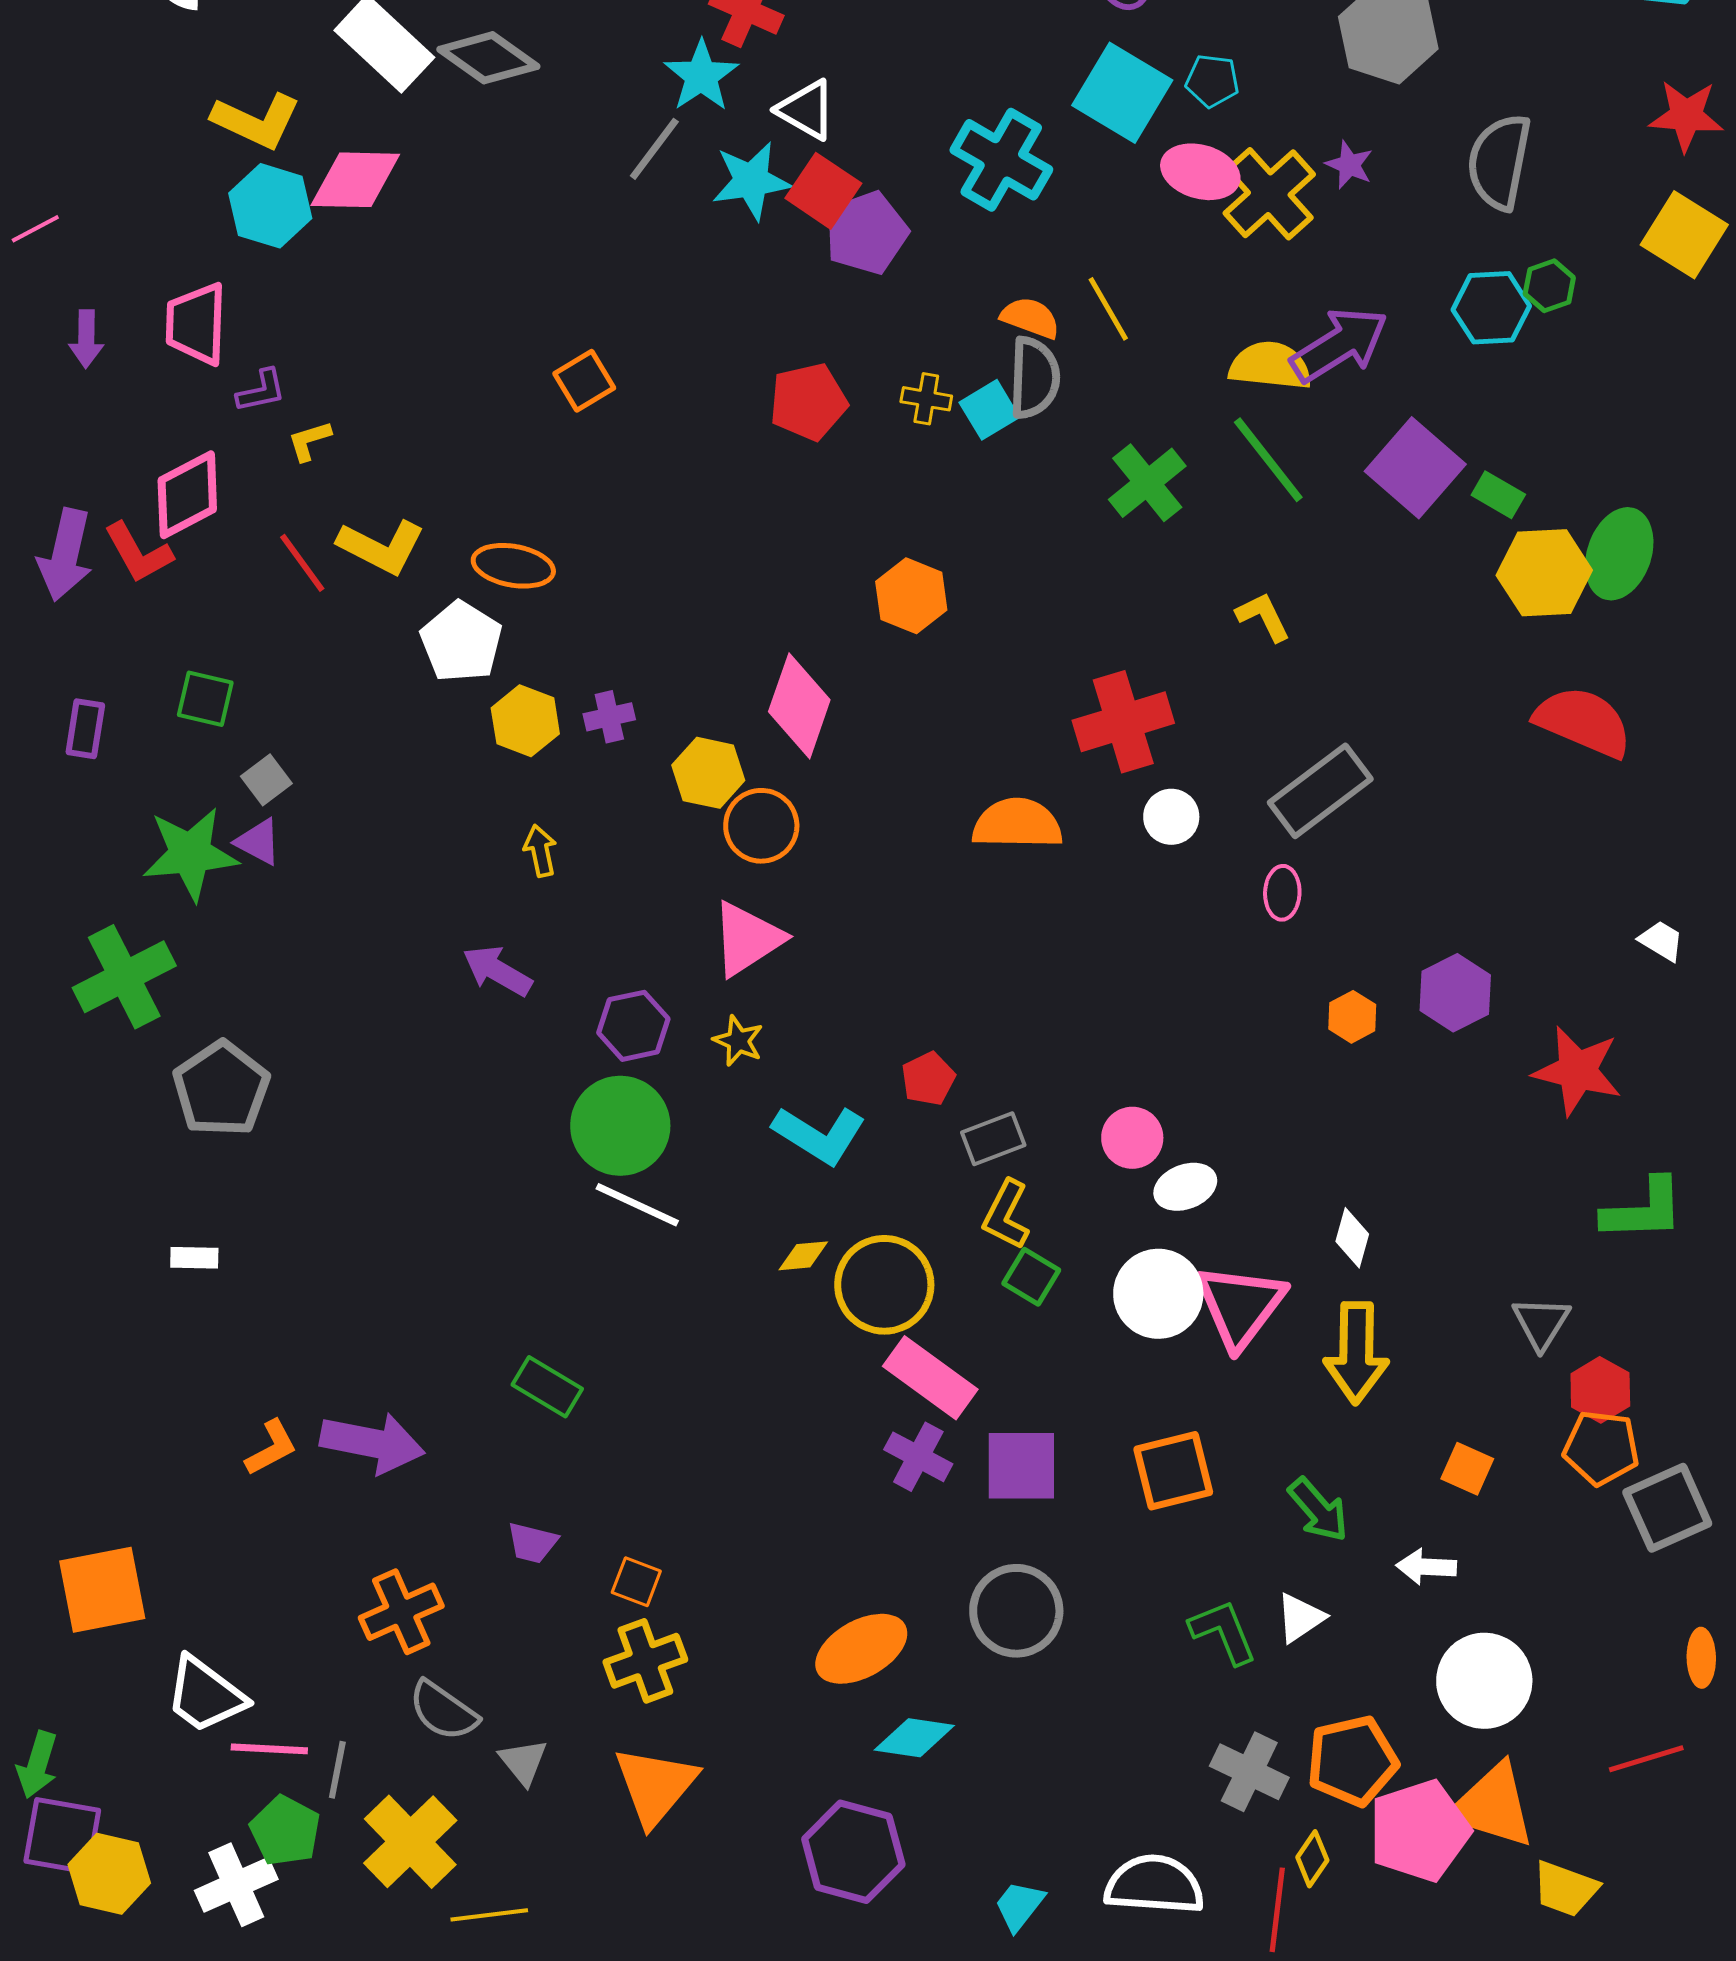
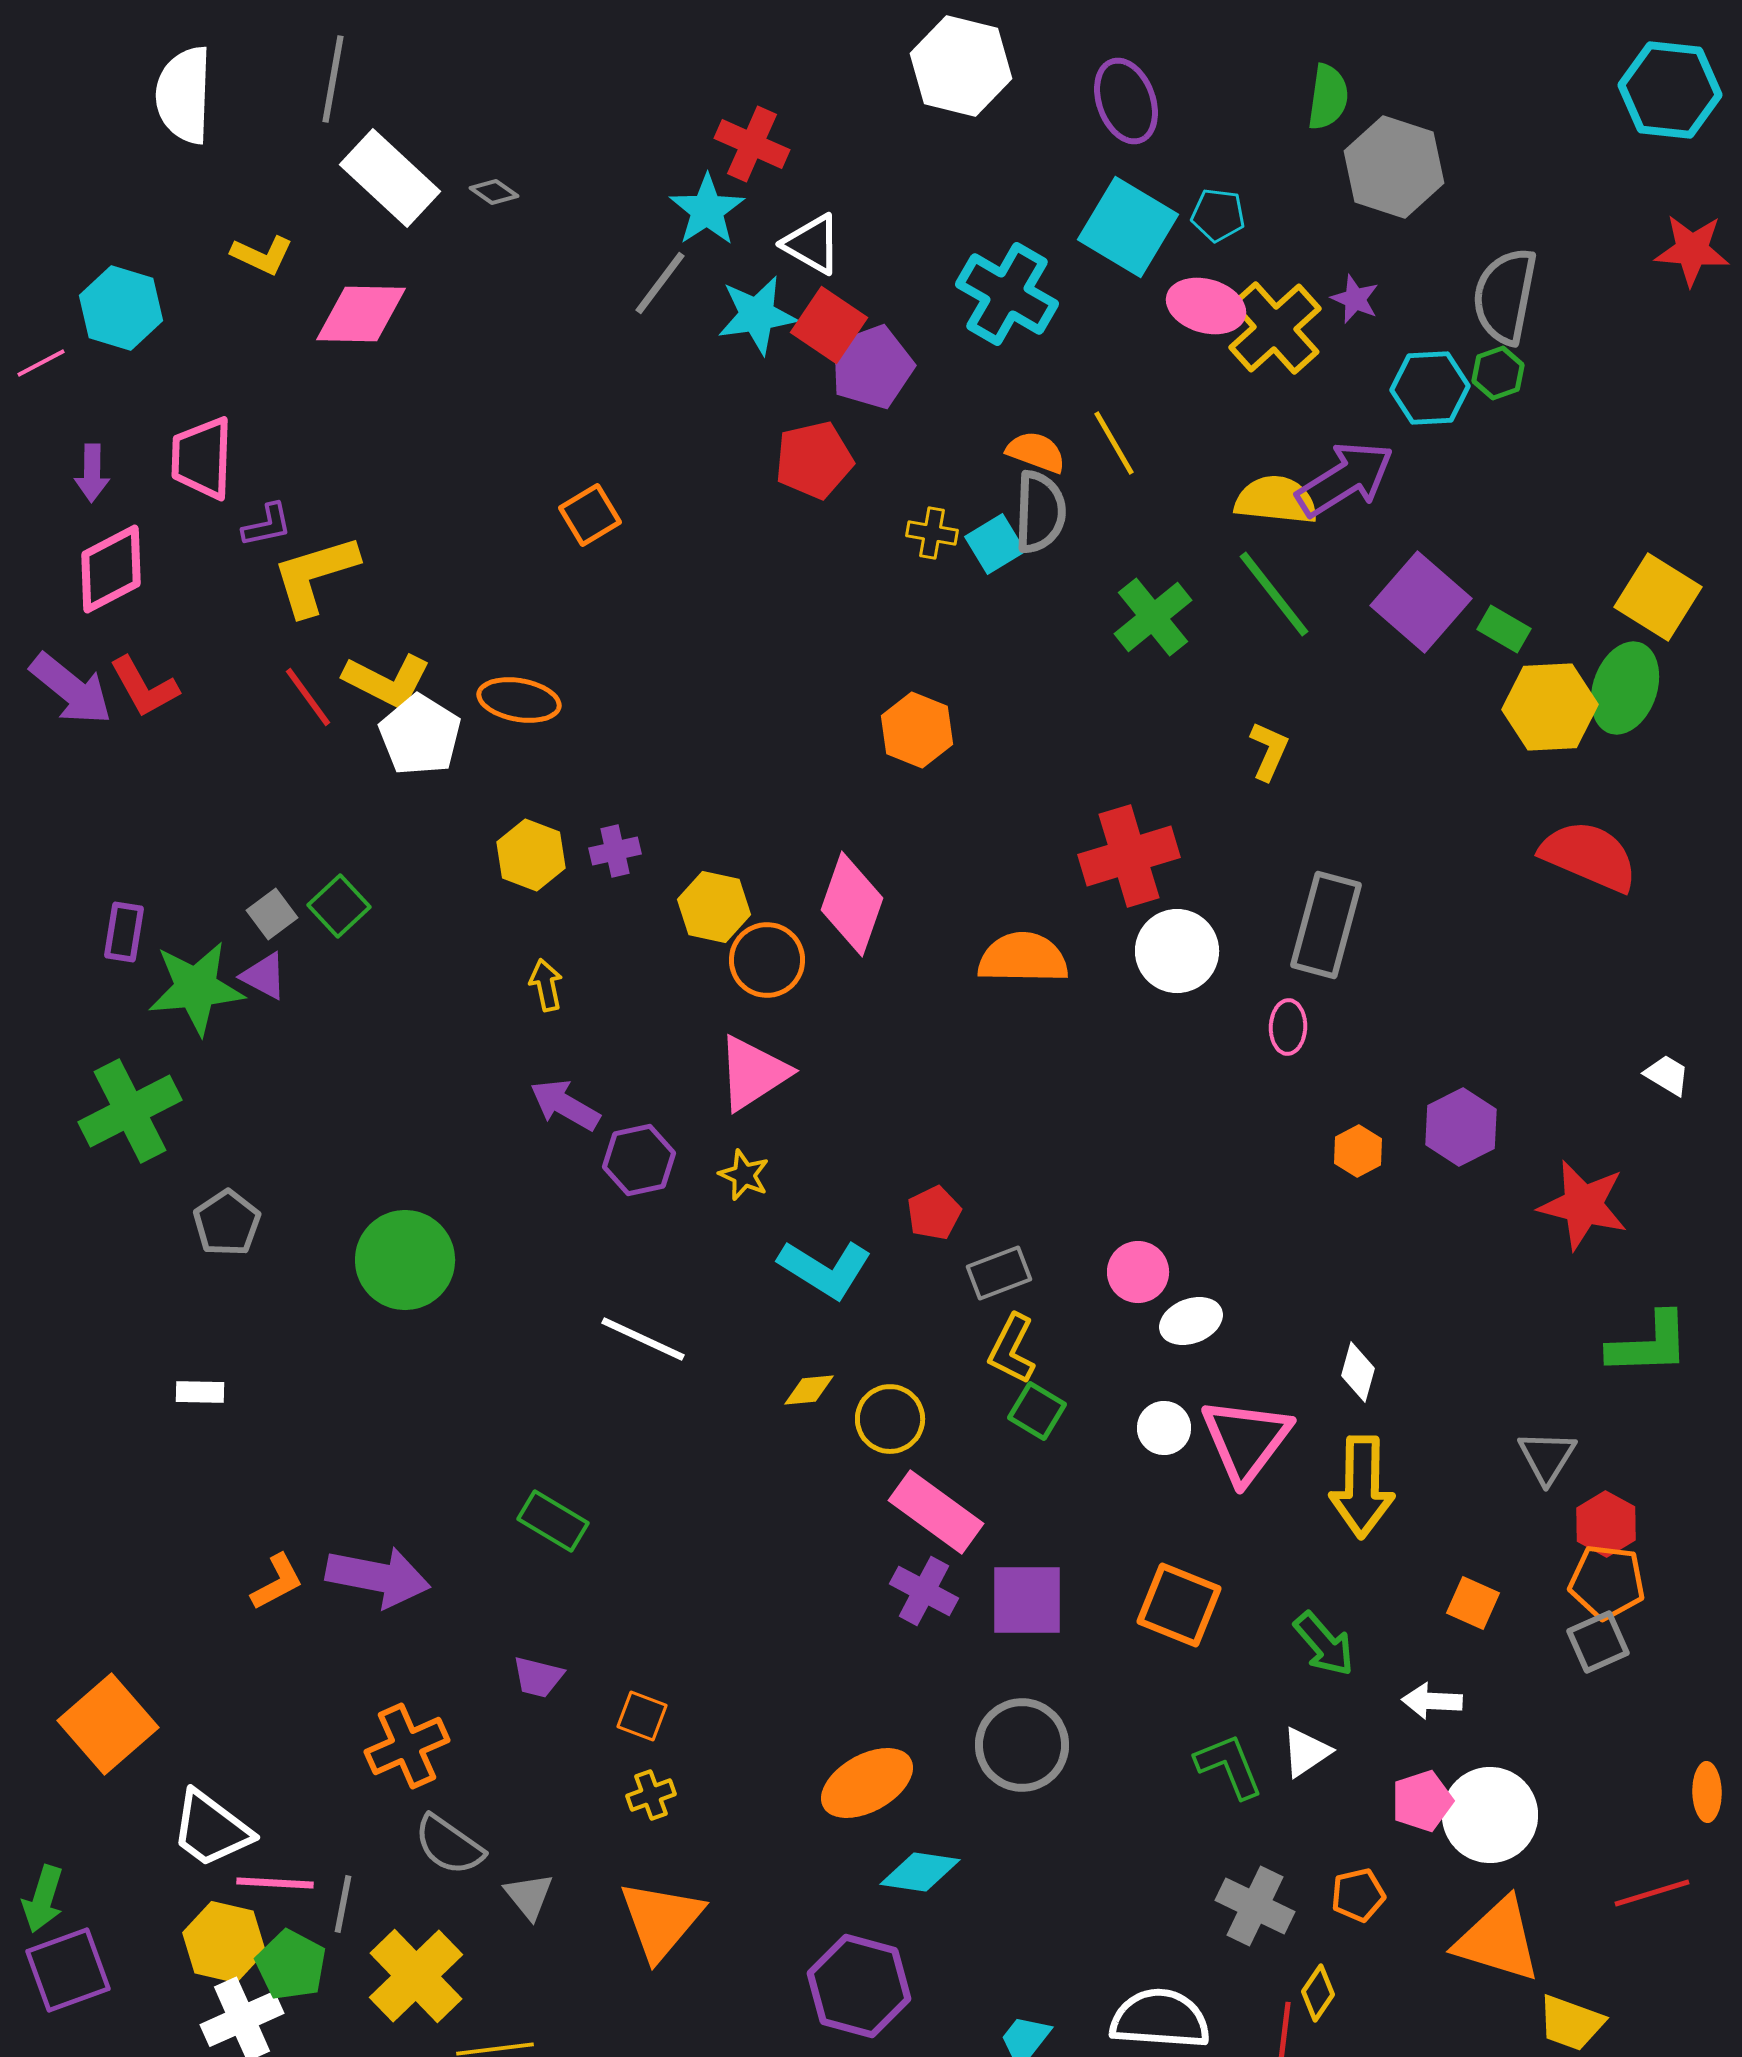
gray diamond: (488, 58) -> (494, 192), size x0.5
yellow L-shape: (256, 121) -> (262, 255), size x0.7
cyan hexagon: (270, 206) -> (121, 308), moved
yellow square: (1684, 235) -> (1658, 597), moved
green hexagon: (1549, 286) -> (1498, 373), moved
cyan hexagon: (1491, 308) -> (1430, 388), moved
red pentagon: (808, 402) -> (814, 460), moved
yellow L-shape: (309, 441) -> (315, 575), size x2.0
pink diamond: (187, 495) -> (111, 569), moved
purple arrow: (65, 555) -> (71, 689), turned -64
yellow L-shape: (1263, 617) -> (1269, 751), turned 50
white pentagon: (461, 642) -> (420, 735), moved
green square: (205, 699) -> (339, 906), moved, turned 34
pink diamond: (799, 706) -> (852, 904), moved
purple rectangle: (85, 729) -> (124, 932), moved
gray rectangle: (1320, 791) -> (1326, 925), turned -38
white circle: (1171, 817) -> (1177, 951), size x1.5
purple arrow: (497, 971) -> (565, 1105), moved
gray pentagon: (221, 1089) -> (227, 1223), size x0.7
green circle: (620, 1126) -> (405, 1260), moved
yellow circle: (884, 1285) -> (890, 1419), size x0.7
white circle: (1158, 1294) -> (1164, 1428), size x0.6
orange square: (1173, 1471) -> (1179, 1605), turned 36
gray square: (1667, 1508) -> (1598, 1642), moved, size x0.7
orange square: (102, 1590) -> (108, 1724), turned -30
yellow cross: (645, 1661) -> (651, 1795), size x0.6
orange pentagon: (1352, 1761) -> (1358, 1895), size x0.6
pink pentagon: (1419, 1831) -> (1422, 1801), moved, size x0.6
purple square: (62, 1836) -> (68, 1970), turned -30
yellow hexagon: (109, 1874) -> (224, 1942), moved

